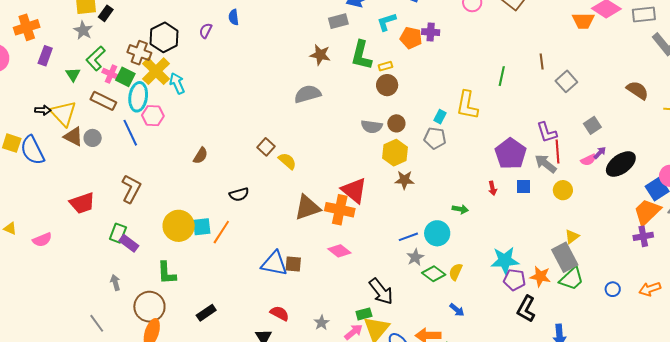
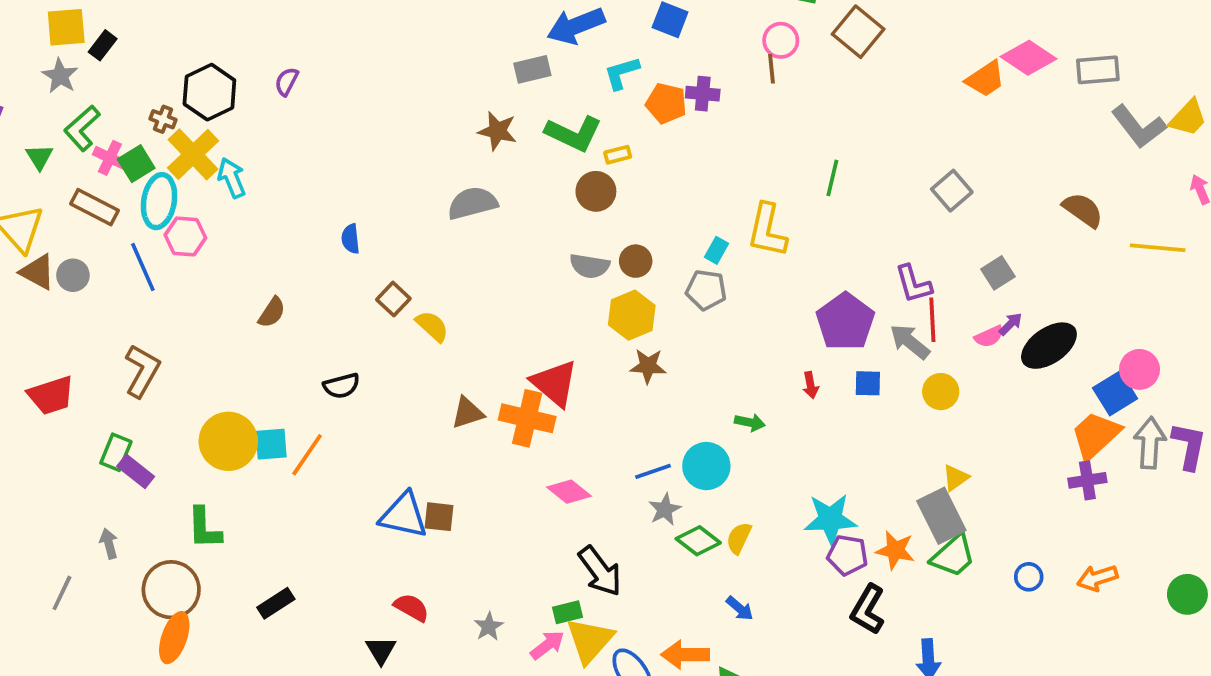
blue semicircle: (234, 17) -> (351, 239), moved
orange trapezoid: (583, 21) -> (985, 79), turned -35
brown cross: (139, 53) -> (163, 119), size x0.6
green L-shape: (361, 55) -> (574, 133), turned -80
brown line: (542, 62) -> (772, 69), moved
green square: (125, 77) -> (136, 164), turned 30
brown circle: (387, 85) -> (596, 191), moved
brown triangle: (307, 207) -> (467, 413), size x0.7
pink diamond: (339, 251) -> (569, 492), moved
gray line: (97, 323) -> (62, 593), moved, turned 60

